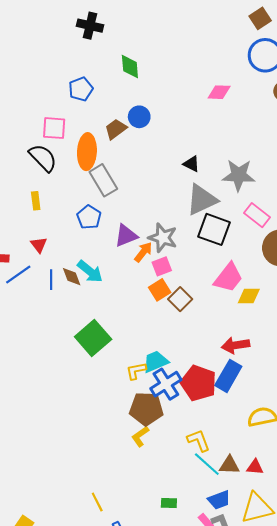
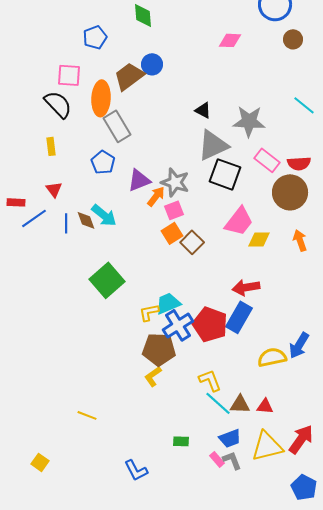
brown trapezoid: (116, 129) -> (129, 76), size x1.4
yellow line: (97, 502) -> (87, 415), moved, turned -42

